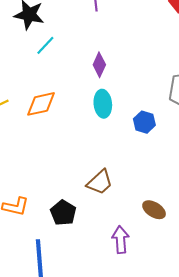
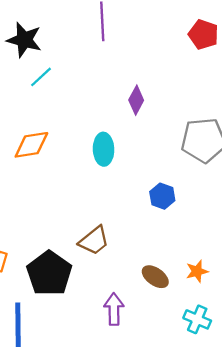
purple diamond: (99, 65) -> (136, 100), moved
blue hexagon: (144, 122) -> (162, 196), moved
black pentagon: (63, 213) -> (49, 273), size x1.5

